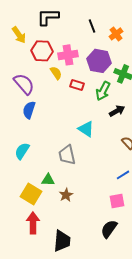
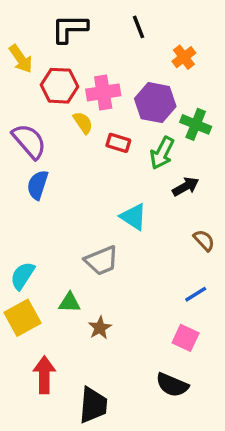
black line: (92, 26) -> (138, 27), moved
cyan semicircle: (22, 151) -> (22, 276), moved
gray trapezoid: (67, 155) -> (102, 261), turned -100
yellow square: (31, 194) -> (22, 318), moved, turned 30
pink square: (117, 201) -> (186, 338), turned 35
black semicircle: (109, 229) -> (172, 385), turned -102

